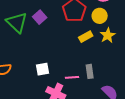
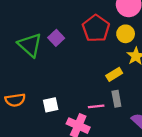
yellow rectangle: (86, 37) -> (114, 74), moved
white square: (42, 69) -> (51, 105), moved

